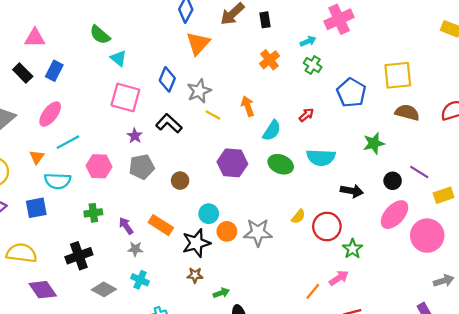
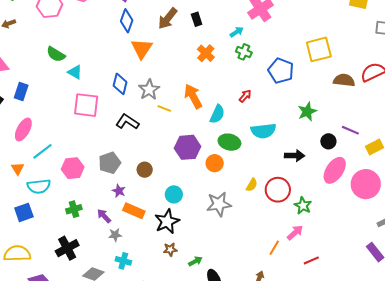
orange arrow: (248, 106) -> (193, 96), size x1.4
brown semicircle: (407, 112) -> (344, 80), moved
purple star: (135, 136) -> (119, 191), moved
orange circle: (227, 231) -> (215, 163), moved

